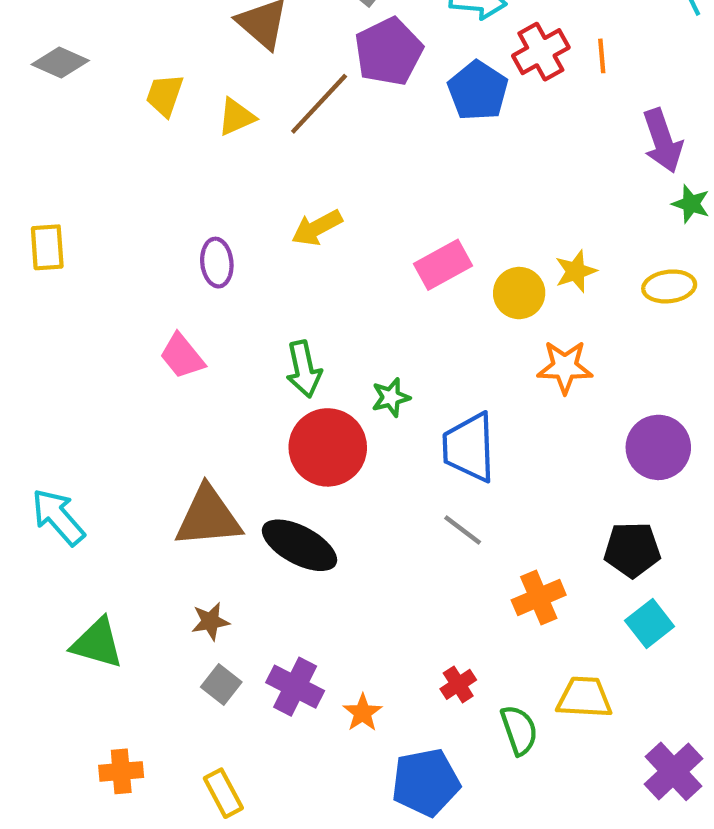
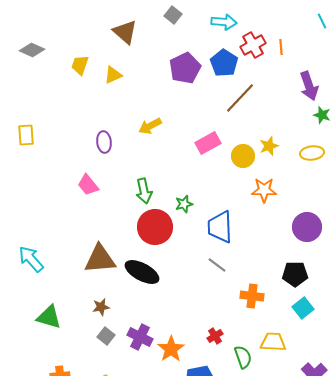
purple pentagon: (389, 52) -> (185, 68), moved
brown line: (319, 104) -> (240, 98), moved
orange cross: (539, 597) -> (252, 296), turned 30
orange star: (363, 713) -> (171, 349), size x1.5

